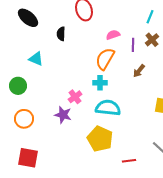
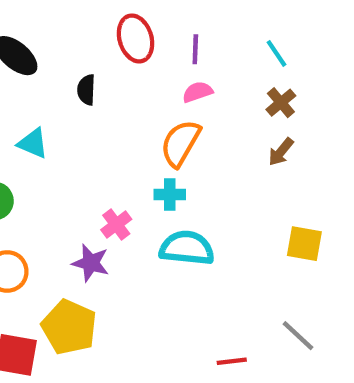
cyan line: (150, 17) -> (277, 53), turned -56
purple line: (133, 45) -> (195, 49), moved
brown arrow: (139, 71) -> (281, 152), moved
yellow pentagon: (100, 139) -> (69, 327), moved

